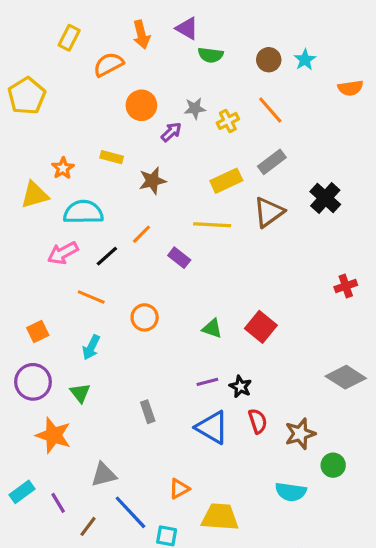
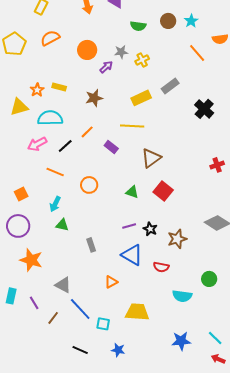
green semicircle: (211, 55) -> (138, 26), moved
orange semicircle: (108, 64) -> (50, 38), moved
orange line: (270, 110) -> (197, 53), moved
yellow rectangle: (112, 157) -> (59, 87), moved
brown triangle: (269, 212) -> (151, 158), moved
green triangle: (80, 393) -> (62, 225), moved, turned -40
red semicircle: (258, 421) -> (161, 267), moved, turned 119
brown star: (300, 434) -> (177, 239), moved
gray triangle: (104, 475) -> (63, 285), turned 42
orange triangle: (179, 489) -> (111, 282), moved
cyan rectangle: (22, 492) -> (11, 296), turned -42

